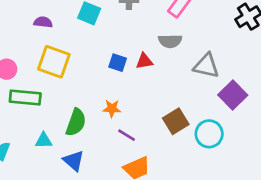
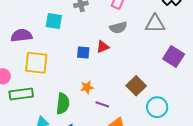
purple semicircle: (43, 22) -> (21, 35), size x1.5
gray triangle: (206, 66) -> (155, 24), moved
cyan circle: (209, 134) -> (157, 107), moved

